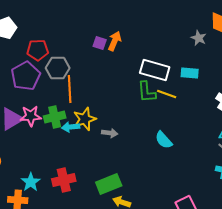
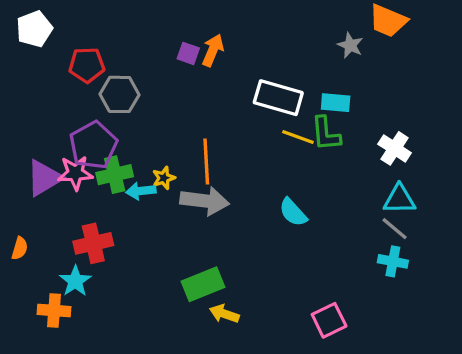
purple pentagon: (26, 76) -> (93, 145), moved
orange line: (70, 89) -> (206, 162), moved
green L-shape: (147, 92) -> (326, 134), moved
yellow star: (85, 119) -> (164, 178), size x0.6
gray arrow: (110, 133) -> (205, 201), size x1.8
red cross: (64, 180) -> (93, 243), moved

